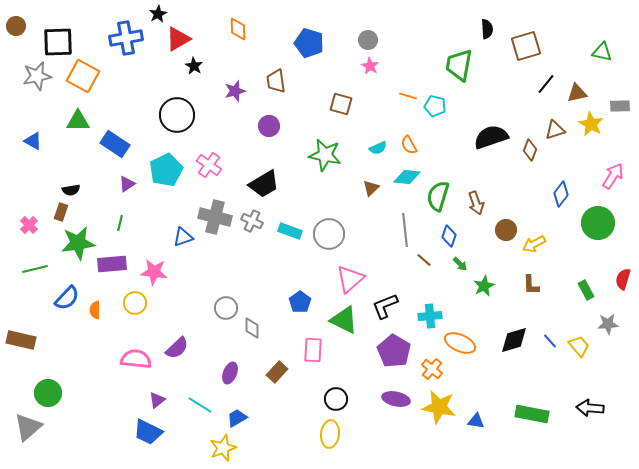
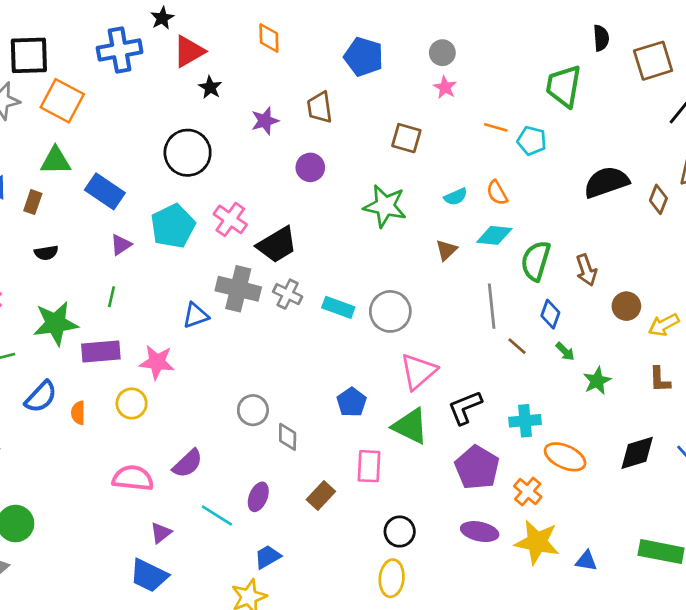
black trapezoid: (264, 184) -> (277, 245), moved
brown rectangle: (61, 212) -> (33, 202), moved
cyan line: (200, 405) -> (217, 516), moved

